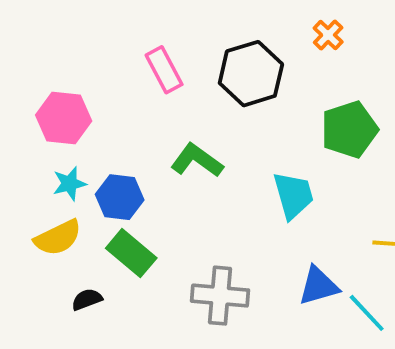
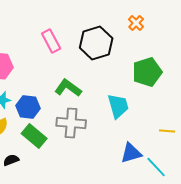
gray cross: (220, 296) -> (71, 123), moved

